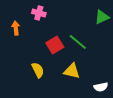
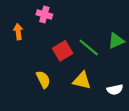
green triangle: (102, 17) -> (116, 41), moved
white semicircle: (101, 87) -> (115, 90), moved

